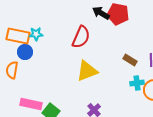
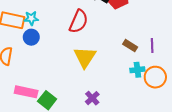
blue circle: (25, 52) -> (31, 37), moved
yellow triangle: (87, 71) -> (85, 57), turned -35

